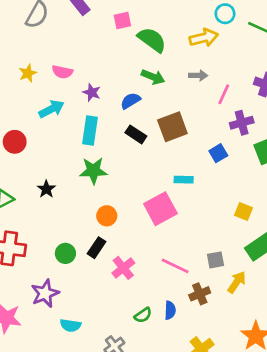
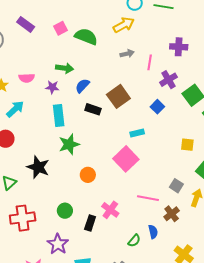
green arrow: (153, 77) -> (65, 68), moved
cyan arrow: (51, 109) -> (15, 109), moved
black star: (46, 189) -> (38, 167), size x1.6
black rectangle: (97, 248) -> (90, 223), moved
gray square: (215, 260) -> (176, 186), turned -32

